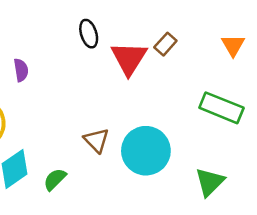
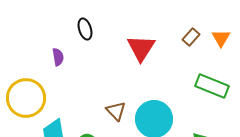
black ellipse: (89, 34) -> (85, 29), moved
brown rectangle: (165, 44) -> (191, 37), moved

